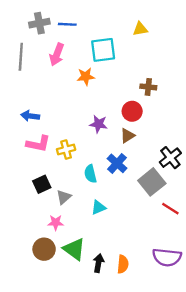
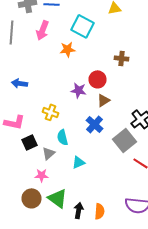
cyan square: (103, 50) -> (82, 26), turned 35
red circle: (132, 111) -> (98, 79), moved
pink L-shape: (38, 144) -> (14, 122), moved
yellow cross: (66, 149) -> (50, 112), turned 35
cyan semicircle: (90, 174) -> (62, 137), moved

